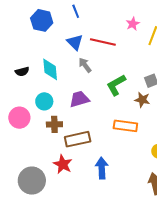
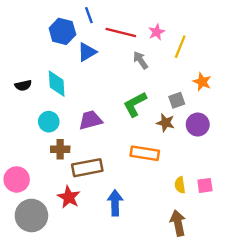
blue hexagon: (42, 20) -> (62, 31), moved
blue triangle: (75, 42) -> (87, 52), turned 42
red line: (103, 42) -> (121, 32), moved
gray arrow: (85, 65) -> (141, 60), moved
pink circle: (19, 118) -> (17, 179), moved

